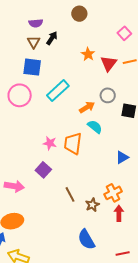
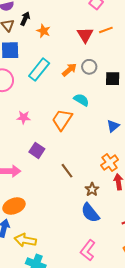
orange star: (88, 54) -> (43, 31), moved
orange arrow: (87, 107) -> (69, 70), moved
pink star: (50, 143) -> (24, 117), moved
orange trapezoid: (73, 143) -> (62, 120), turned 35
brown star: (92, 205) -> (92, 189), moved

